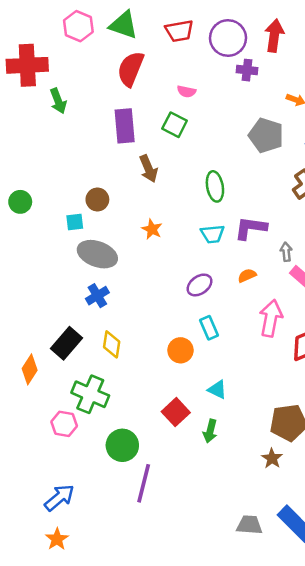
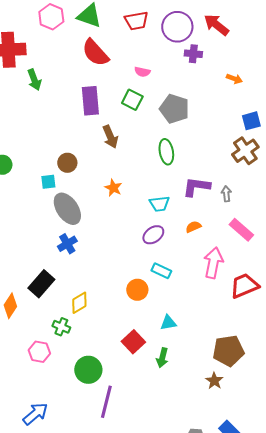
red arrow: (274, 36) -> (216, 25), turned -60
red semicircle: (131, 69) -> (95, 53), turned -64
gray pentagon: (266, 135) -> (174, 109), moved
cyan trapezoid: (213, 234) -> (159, 204), moved
gray arrow: (286, 252) -> (226, 194), moved
gray ellipse: (97, 254) -> (67, 209), turned 36
cyan rectangle: (209, 328) -> (161, 271), turned -42
yellow diamond: (112, 344) -> (79, 303), moved, turned 50
cyan triangle: (217, 389) -> (168, 323), turned -36
green cross: (90, 394) -> (61, 327), size x0.6

